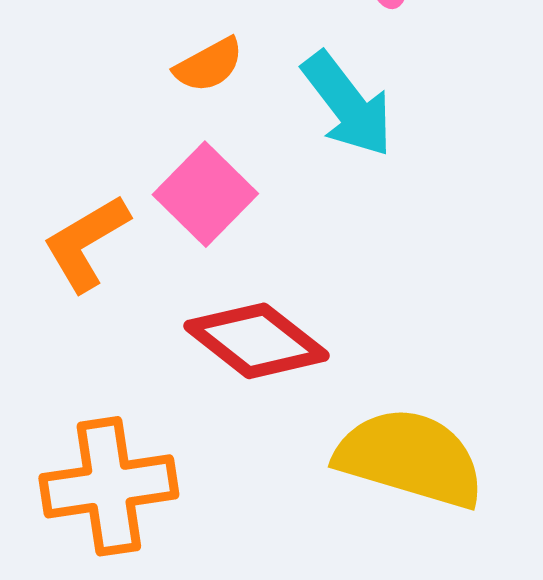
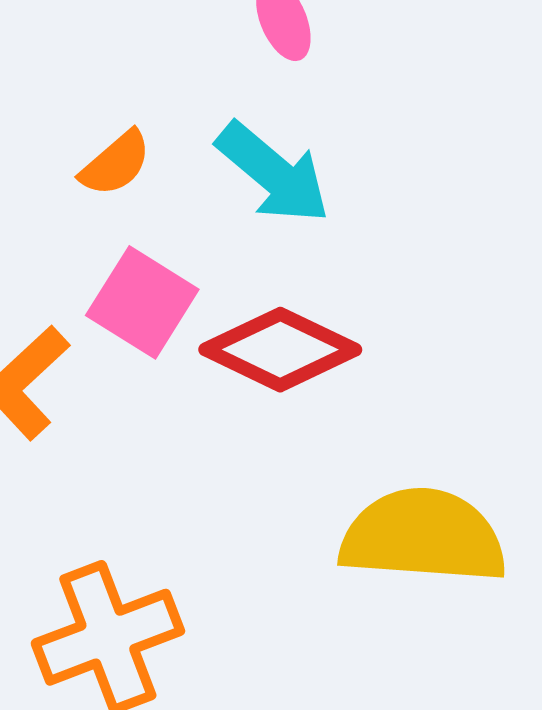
red diamond: (257, 341) -> (280, 350), moved

